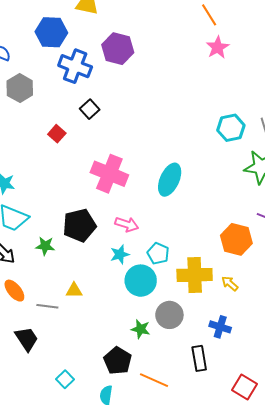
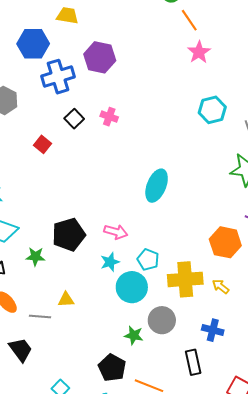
blue cross: (75, 66) -> (58, 77), turned -36
cyan hexagon: (231, 128) -> (212, 110), moved
pink cross: (109, 174) -> (109, 117), moved, size x0.5

